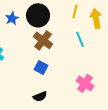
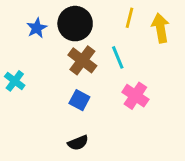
cyan line: (80, 39) -> (118, 57), moved
pink cross: (85, 83) -> (135, 96), moved

